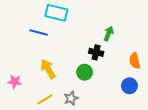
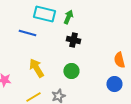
green arrow: (109, 34) -> (68, 17), moved
black cross: (96, 52) -> (73, 40), moved

